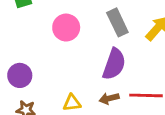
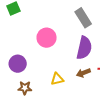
pink circle: (66, 28) -> (47, 38), moved

